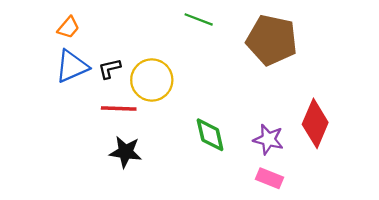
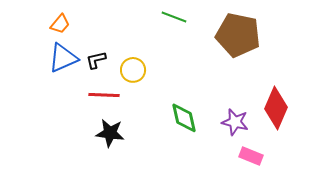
yellow circle: (152, 80) -> (133, 70), size x0.7
pink rectangle: (269, 178) -> (251, 156), moved

